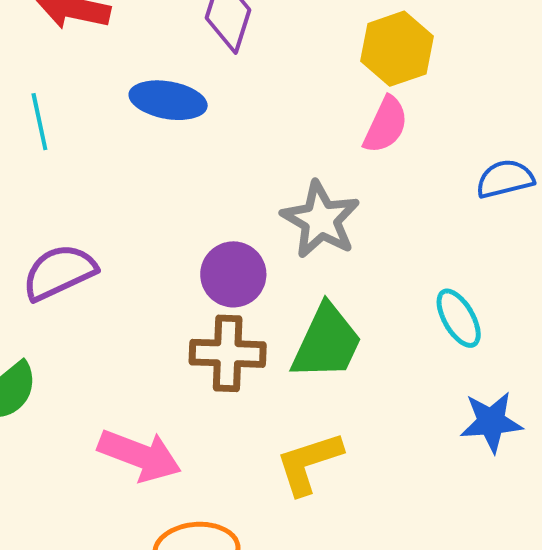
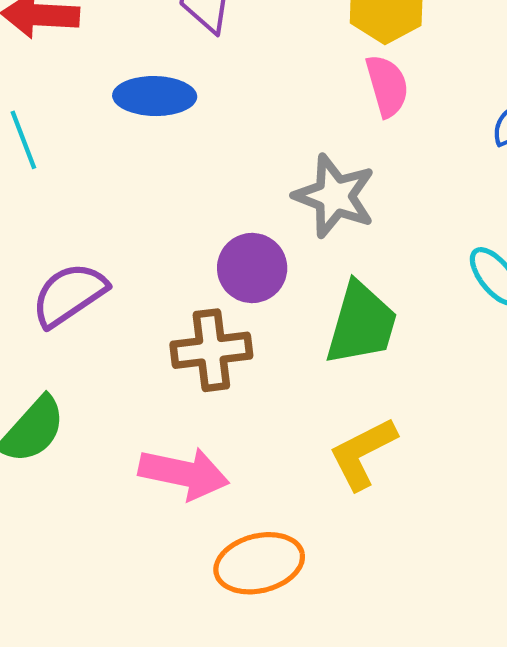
pink semicircle: (386, 125) -> (387, 86), turned -32
brown cross: (228, 353) -> (211, 350), moved

